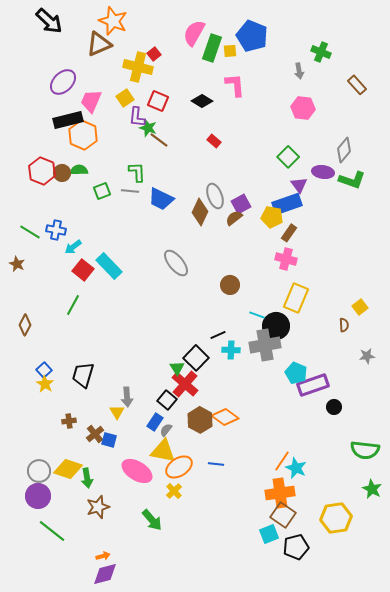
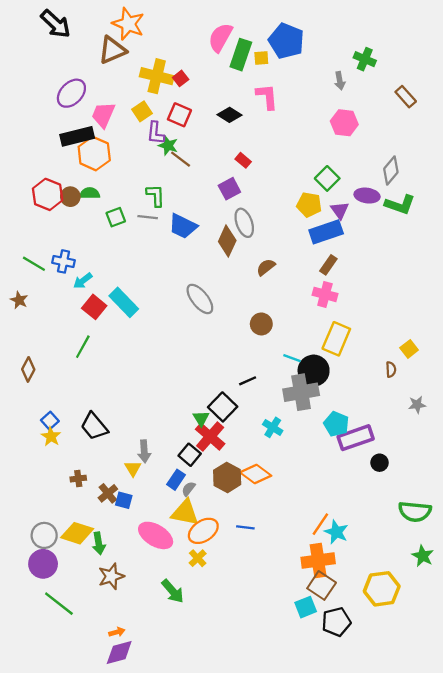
red square: (154, 54) -> (181, 78), moved
purple square: (241, 204) -> (229, 189), moved
yellow pentagon: (272, 217) -> (309, 205), moved
brown semicircle: (234, 218) -> (266, 267), moved
cyan cross: (231, 350) -> (273, 427), moved, turned 30
black trapezoid: (83, 375) -> (94, 426), turned -56

